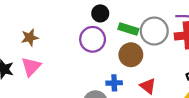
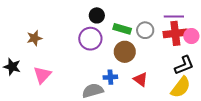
gray circle: (154, 31) -> (145, 30), size x0.7
pink triangle: (31, 67) -> (42, 75), moved

